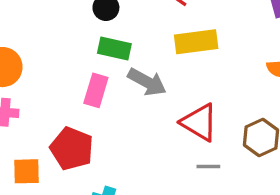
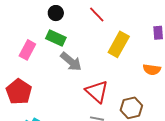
yellow rectangle: (196, 42) -> (119, 44), moved, turned -65
pink rectangle: (96, 90) -> (27, 50), moved

